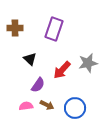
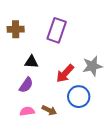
black triangle: (30, 59) -> (31, 62), turned -40
purple semicircle: (38, 85) -> (26, 85), moved
blue circle: (75, 108) -> (79, 97), moved

